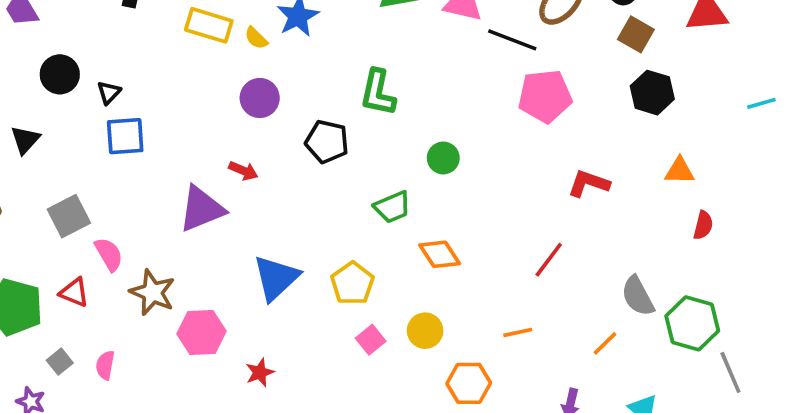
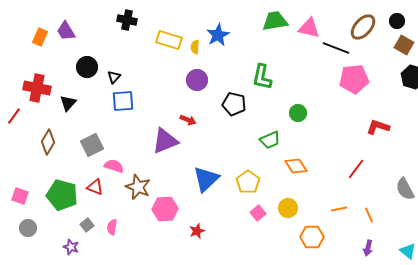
yellow semicircle: (256, 38) -> (195, 47), turned 48
pink semicircle: (109, 254) -> (114, 166), turned -42
orange line: (605, 343) -> (369, 215), moved, turned -70

